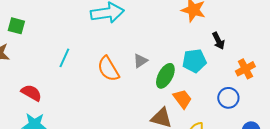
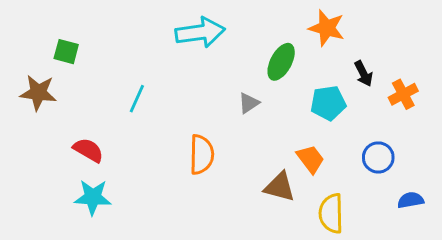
orange semicircle: (108, 69) -> (202, 155), moved, turned -148
orange cross: (245, 69) -> (403, 94), moved
green ellipse: (165, 76) -> (281, 62), moved

